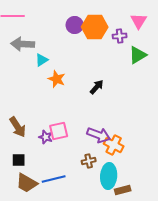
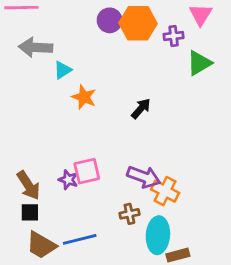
brown arrow: (18, 127) -> (28, 185), moved

